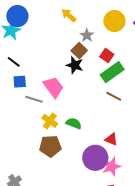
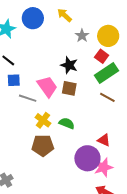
blue circle: (17, 16) -> (33, 18), moved
yellow circle: (114, 21) -> (108, 36), moved
brown square: (79, 51) -> (69, 88), moved, turned -35

